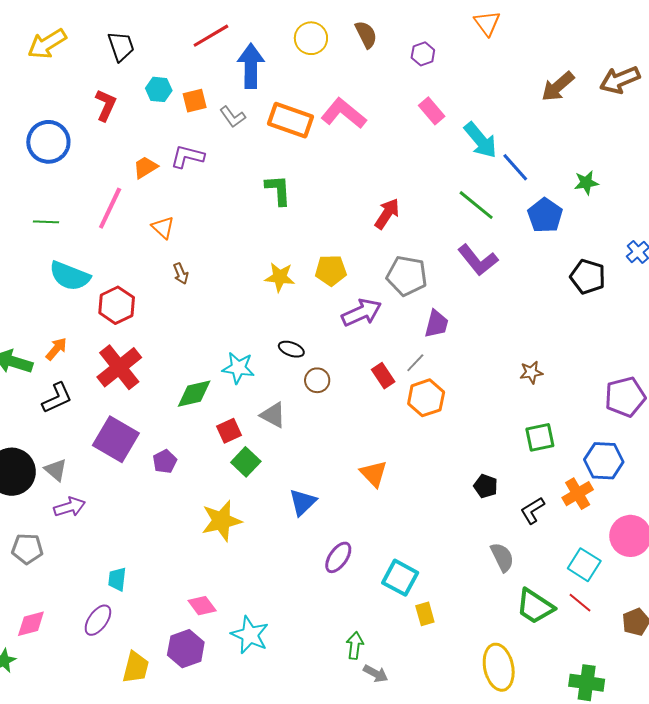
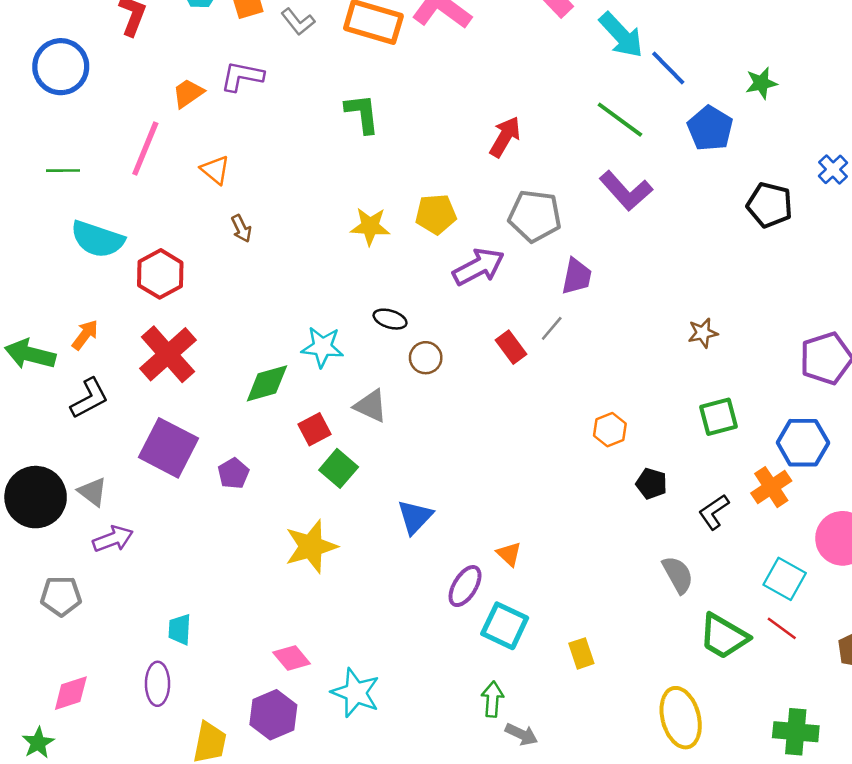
orange hexagon: (426, 398) -> (610, 430), moved, size x0.7
orange triangle: (374, 474) -> (509, 554), moved, size x0.7
cyan square: (400, 578) -> (505, 626), moved
purple ellipse: (98, 620) -> (157, 684), turned -32

